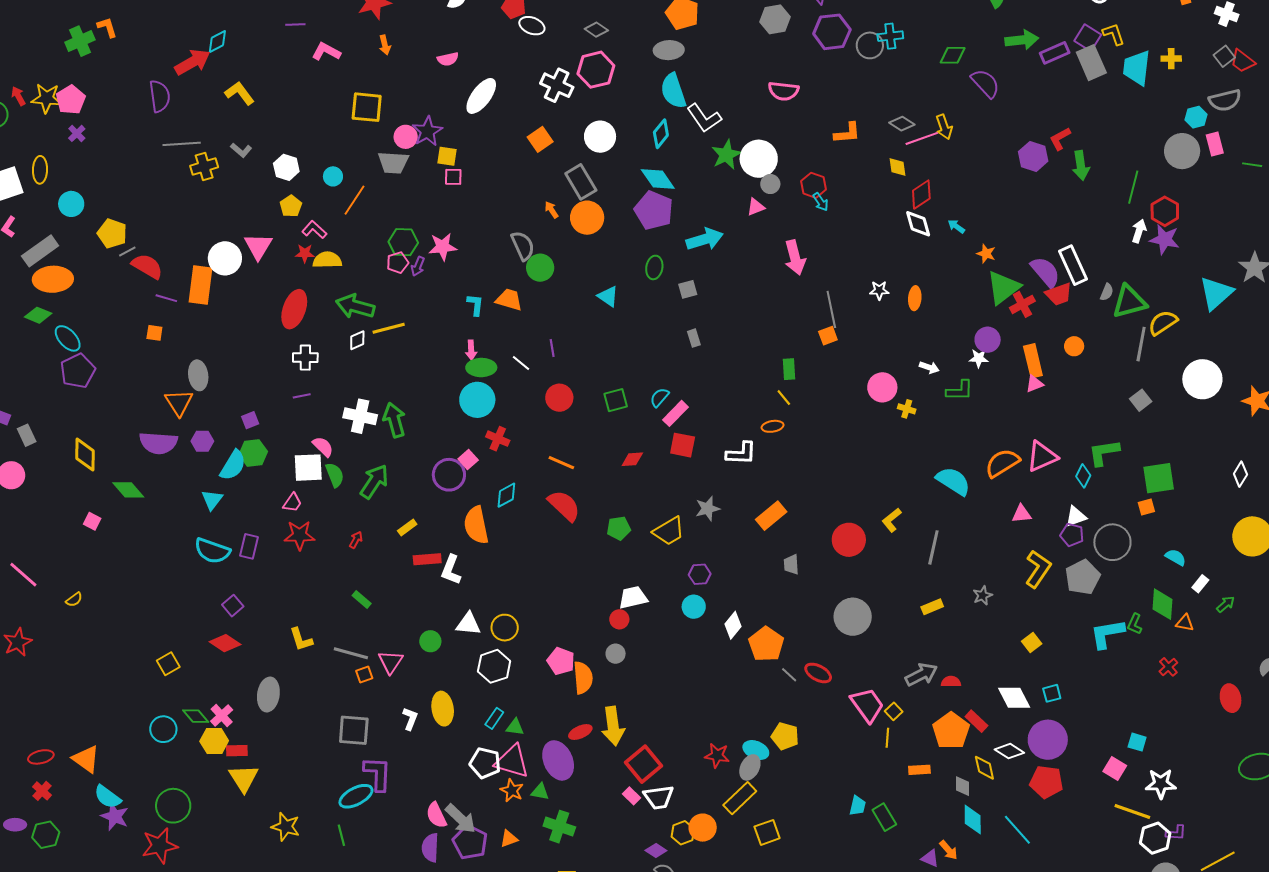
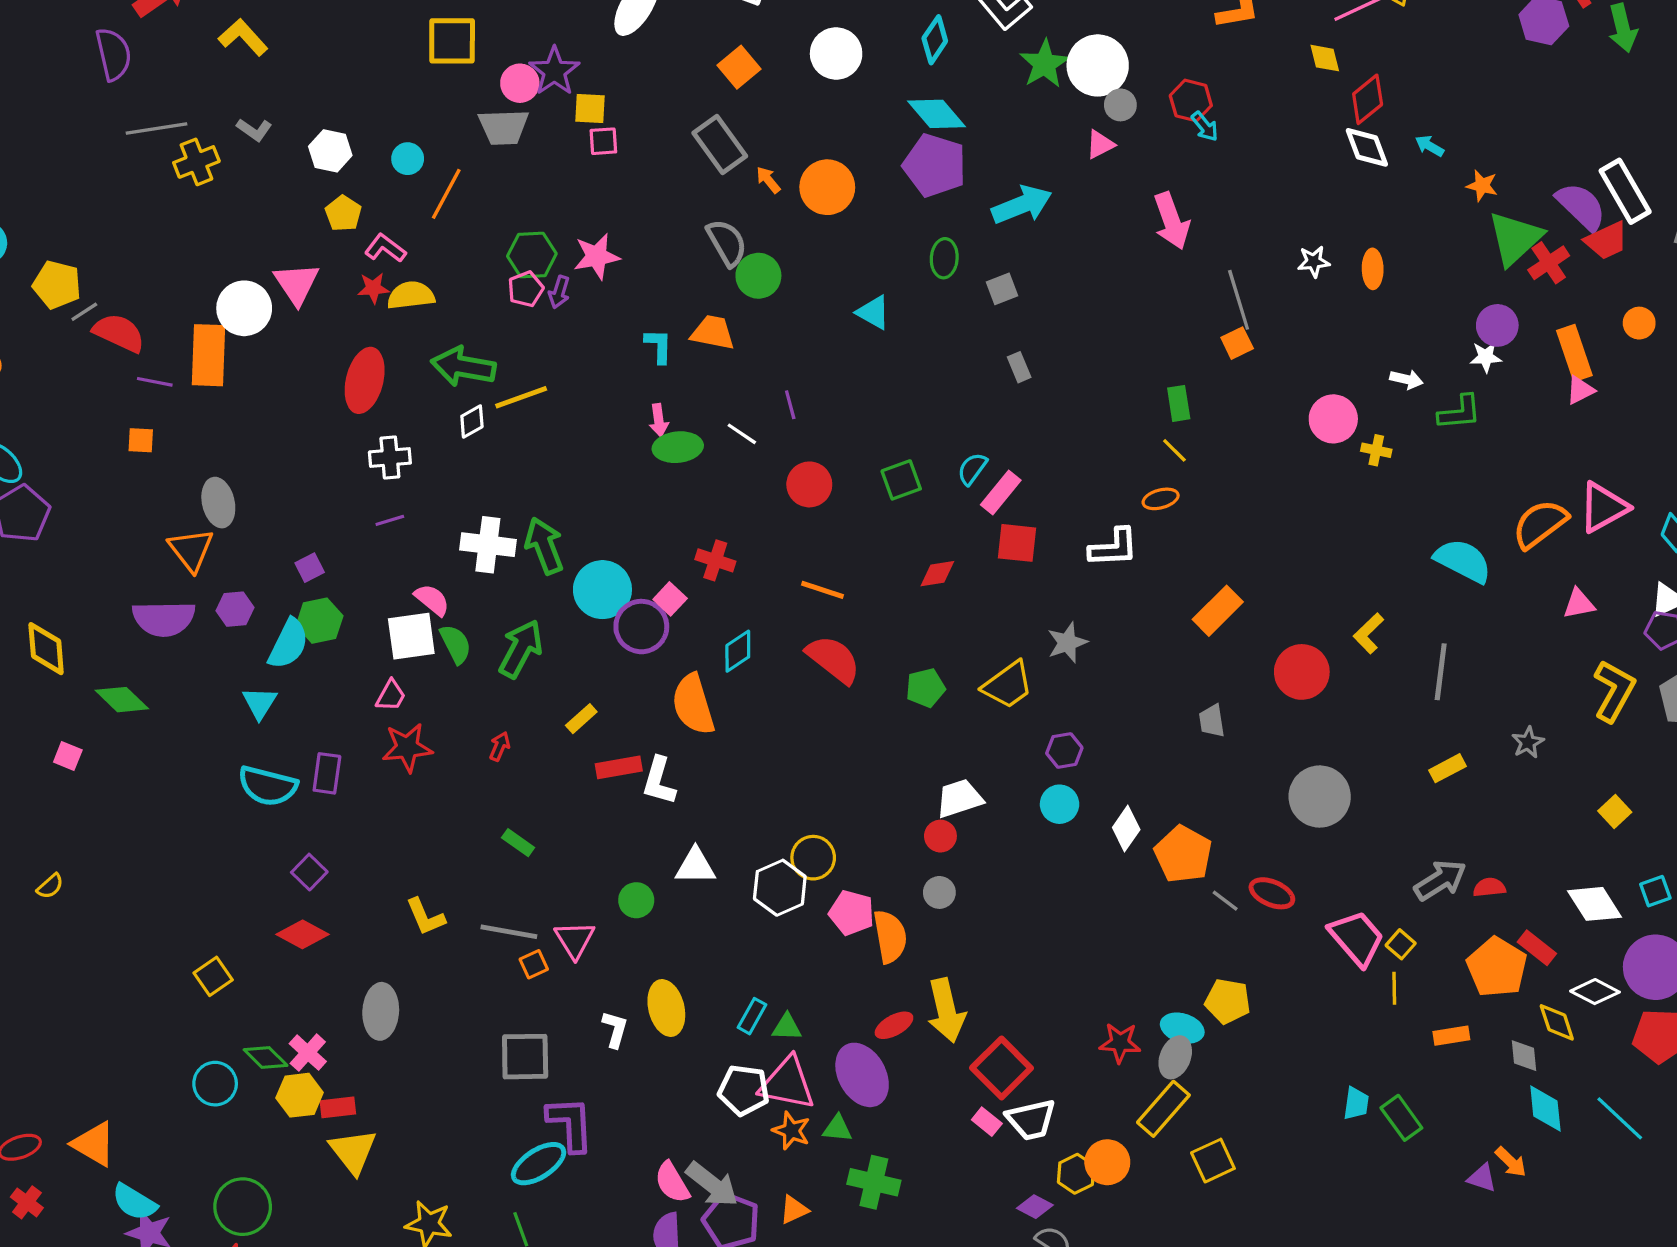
gray rectangle: (581, 182) -> (720, 145), moved
cyan circle: (477, 400) -> (602, 590), moved
orange rectangle: (771, 516) -> (1218, 611), moved
yellow circle: (505, 628) -> (813, 858), moved
white hexagon: (494, 666) -> (780, 888), moved

